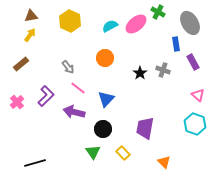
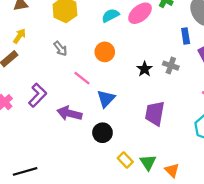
yellow arrow: (30, 35) -> (19, 36), moved
gray arrow: (68, 67) -> (60, 49), moved
pink line: (78, 88) -> (82, 78), moved
purple trapezoid: (145, 128) -> (155, 113), moved
green triangle: (93, 152) -> (148, 162), moved

